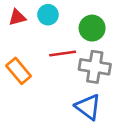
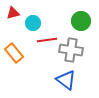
cyan circle: (48, 15) -> (33, 23), moved
green circle: (92, 28) -> (81, 21), moved

